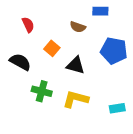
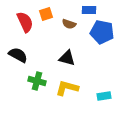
red semicircle: (28, 25) -> (25, 22), size x1.5
orange square: (52, 48) -> (46, 14), moved, turned 32
blue pentagon: (114, 51) -> (102, 32), moved

